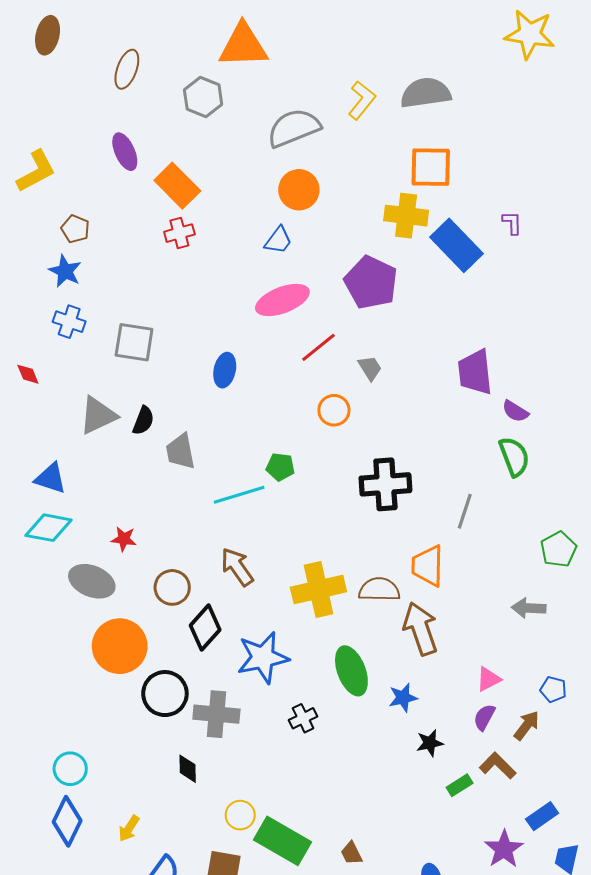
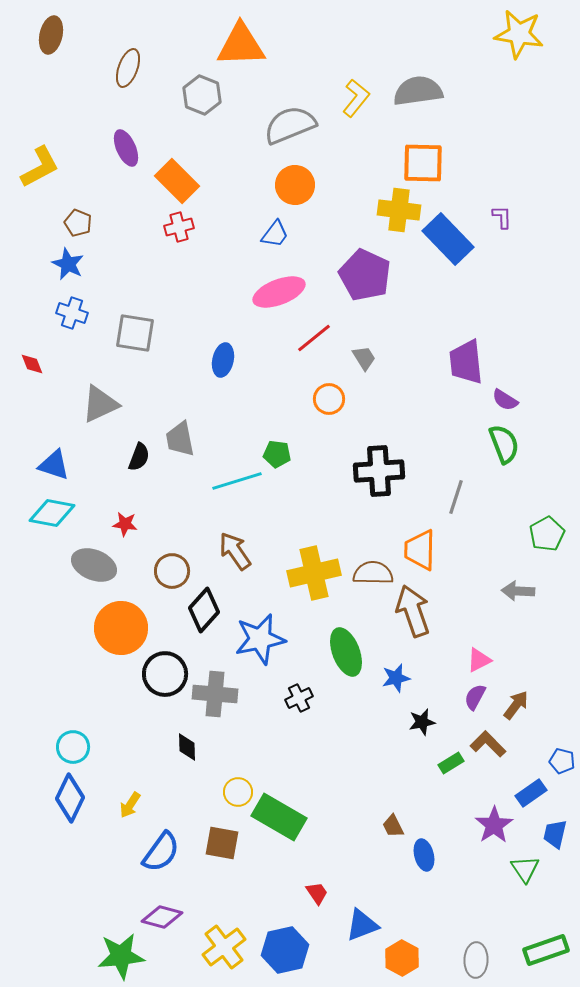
black semicircle: (143, 421) -> (139, 457), moved
blue pentagon: (553, 689) -> (562, 761), moved
brown trapezoid: (351, 853) -> (393, 826), moved

